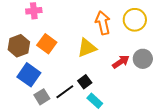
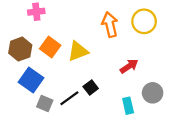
yellow triangle: (87, 48) -> (78, 51), moved
gray circle: (143, 59) -> (153, 93), moved
gray square: (42, 97) -> (45, 104), turned -35
cyan rectangle: (95, 101) -> (128, 106), moved, turned 35

